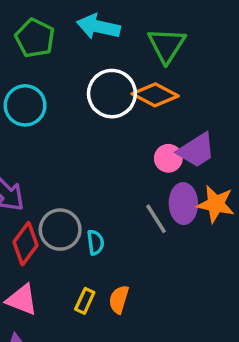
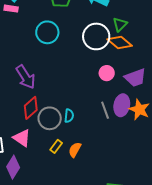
green triangle: (167, 45) -> (120, 24), moved, size x0.7
pink circle: (168, 158) -> (107, 73), moved
gray circle: (60, 230) -> (50, 118), moved

